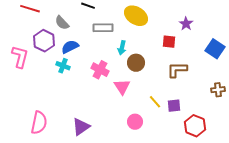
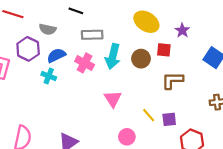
yellow ellipse: (136, 16) -> (146, 22), moved
gray semicircle: (62, 23) -> (48, 29), turned -35
cyan arrow: (122, 48) -> (113, 56), size x1.6
brown circle: (136, 63) -> (141, 59), moved
pink cross: (100, 70) -> (85, 63), moved

